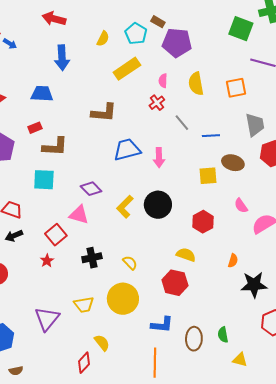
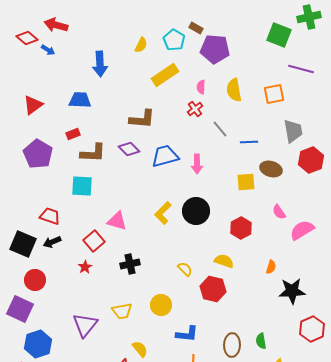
red arrow: (54, 19) -> (56, 25), moved
purple diamond: (91, 189) -> (129, 149), moved
yellow semicircle: (130, 263) -> (185, 269), moved
yellow circle: (123, 299) -> (161, 305), size x0.7
blue L-shape: (162, 325) -> (187, 334), moved

